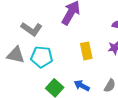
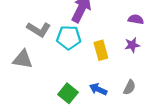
cyan pentagon: (42, 57) -> (69, 38), moved

